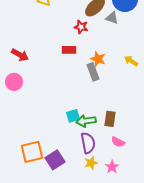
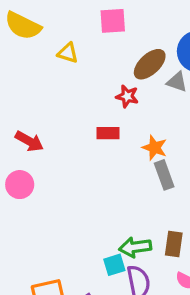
gray rectangle: (93, 72) -> (164, 175), moved
cyan square: (73, 116) -> (114, 265), moved

